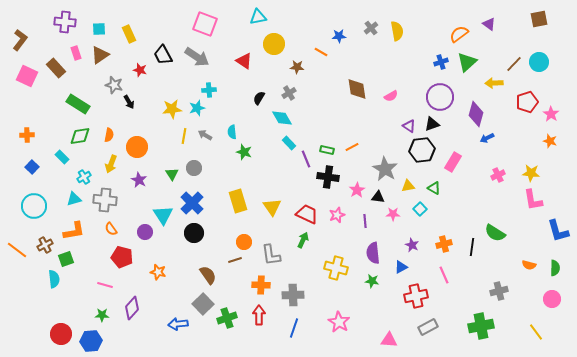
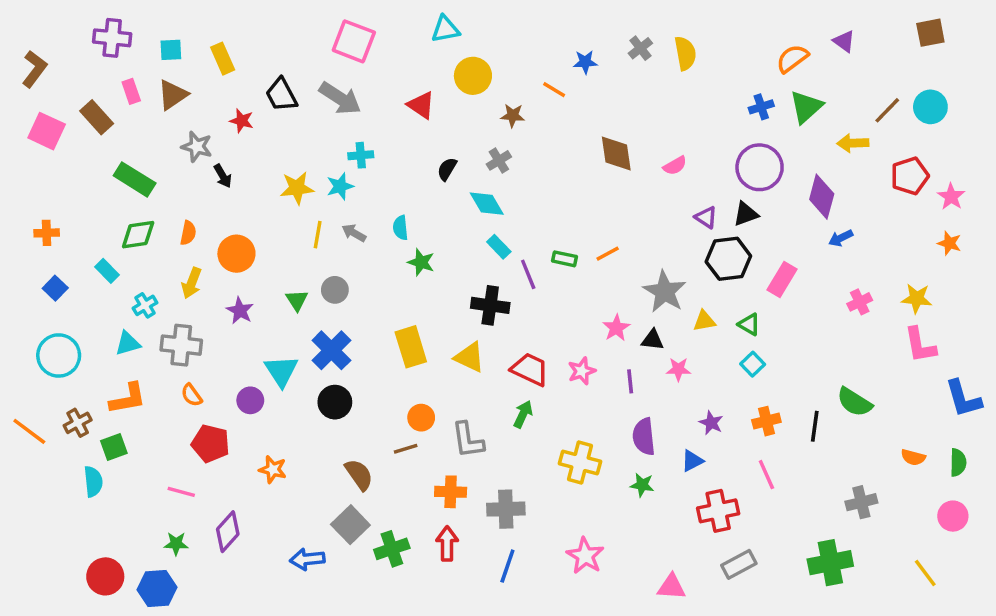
black cross: (328, 177) -> (490, 305), moved
yellow triangle: (272, 207) -> (470, 357), turned -30
cyan square: (420, 209) -> (753, 364), moved

